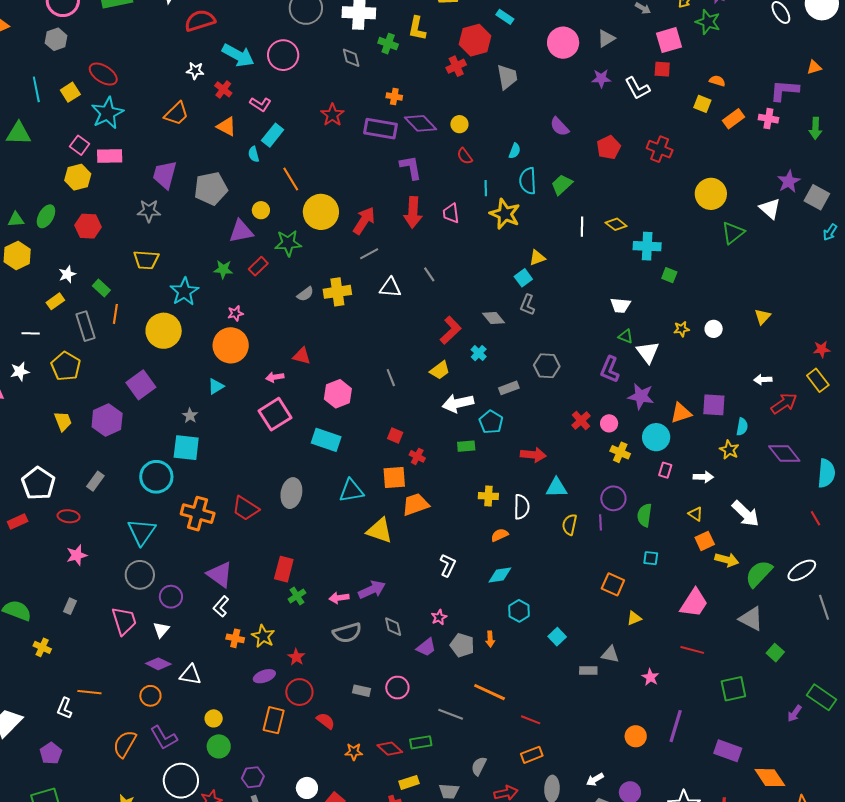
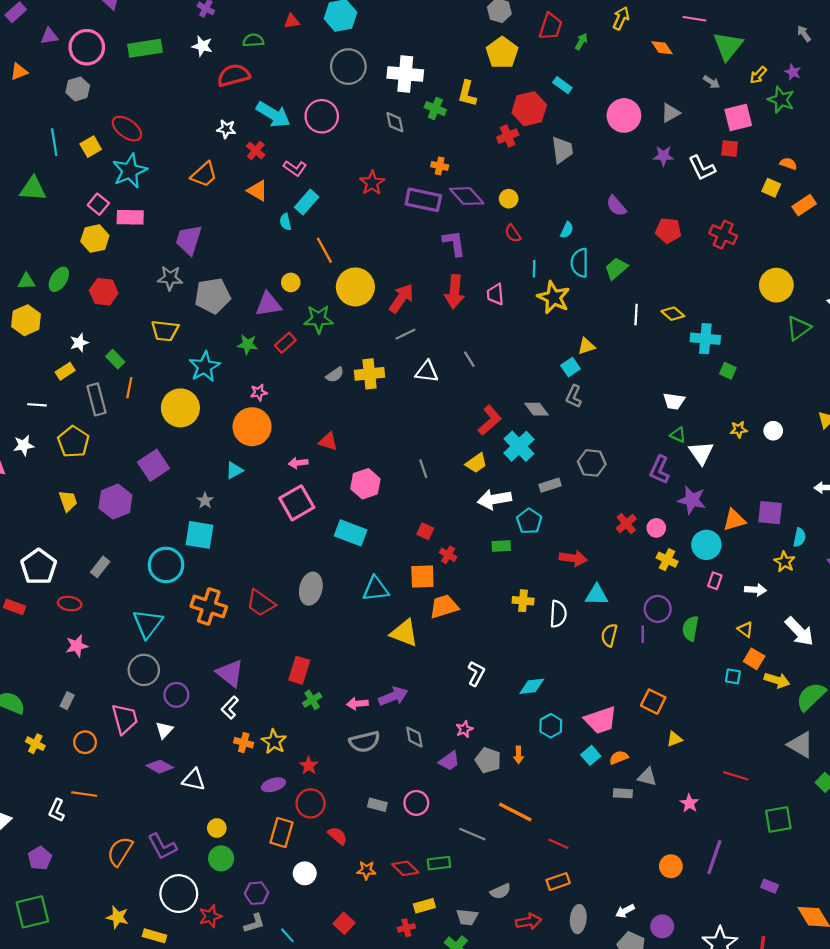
red pentagon: (609, 147) -> (668, 230), turned 30
gray pentagon: (211, 188) -> (213, 296), moved
cyan cross: (479, 353) -> (519, 446), size x1.8
red rectangle: (18, 521) -> (14, 607), turned 42
orange semicircle: (500, 535) -> (619, 757), moved
orange square: (705, 541) -> (754, 659), turned -36
cyan square: (651, 558) -> (733, 676), moved
pink trapezoid: (694, 603) -> (601, 720), moved, turned 36
orange circle: (150, 696) -> (85, 742), moved
purple rectangle: (728, 751) -> (769, 886), size x0.6
gray semicircle: (479, 766) -> (501, 891), turned -144
white circle: (307, 788) -> (305, 873), moved

